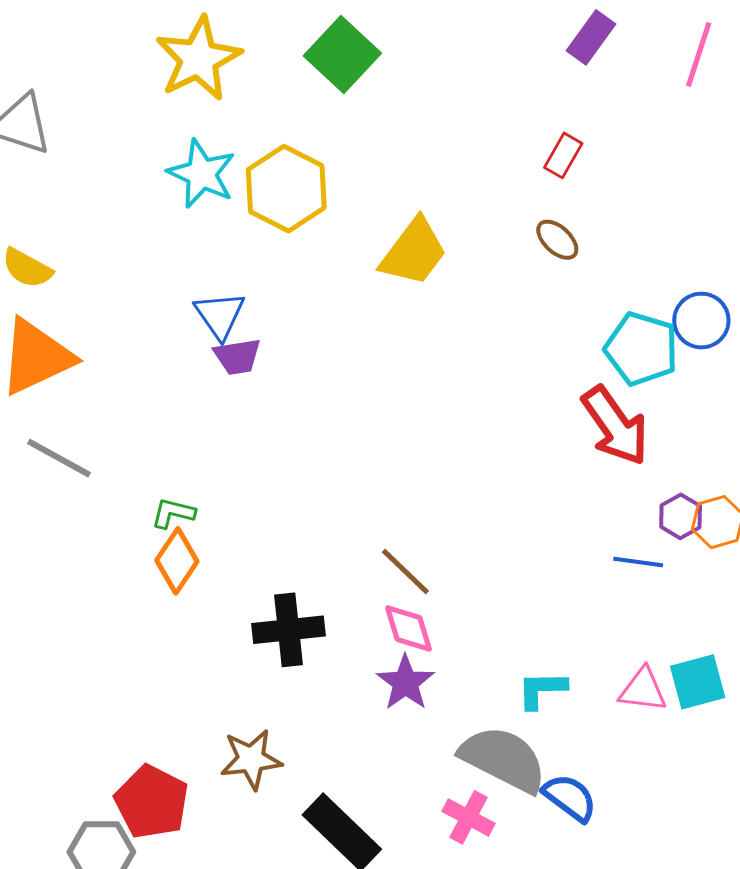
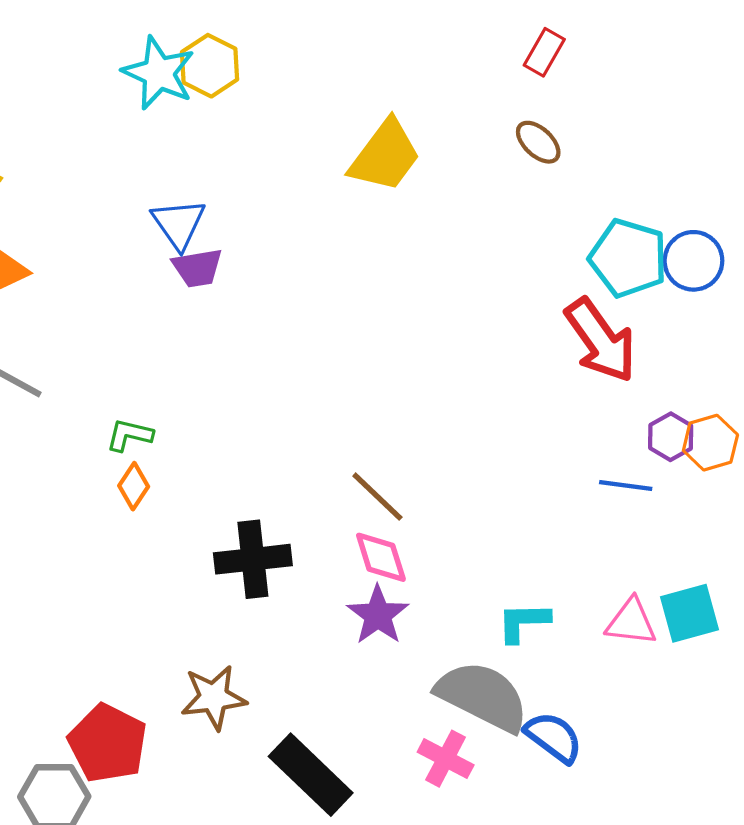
yellow hexagon: (286, 189) -> (210, 66), moved, size x0.7
blue circle: (701, 321) -> (693, 261), moved
orange diamond: (177, 561) -> (134, 486), size x0.7

